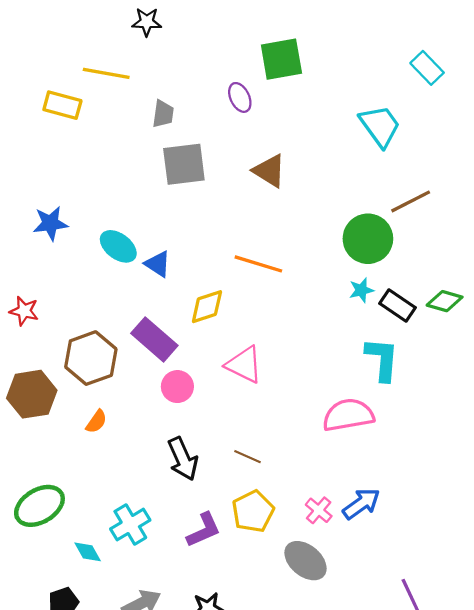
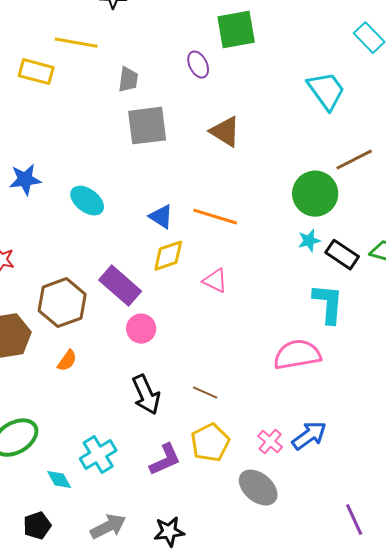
blue triangle: (158, 264) -> (161, 217), moved
pink triangle: (244, 365) -> (215, 281), moved, size x0.7

